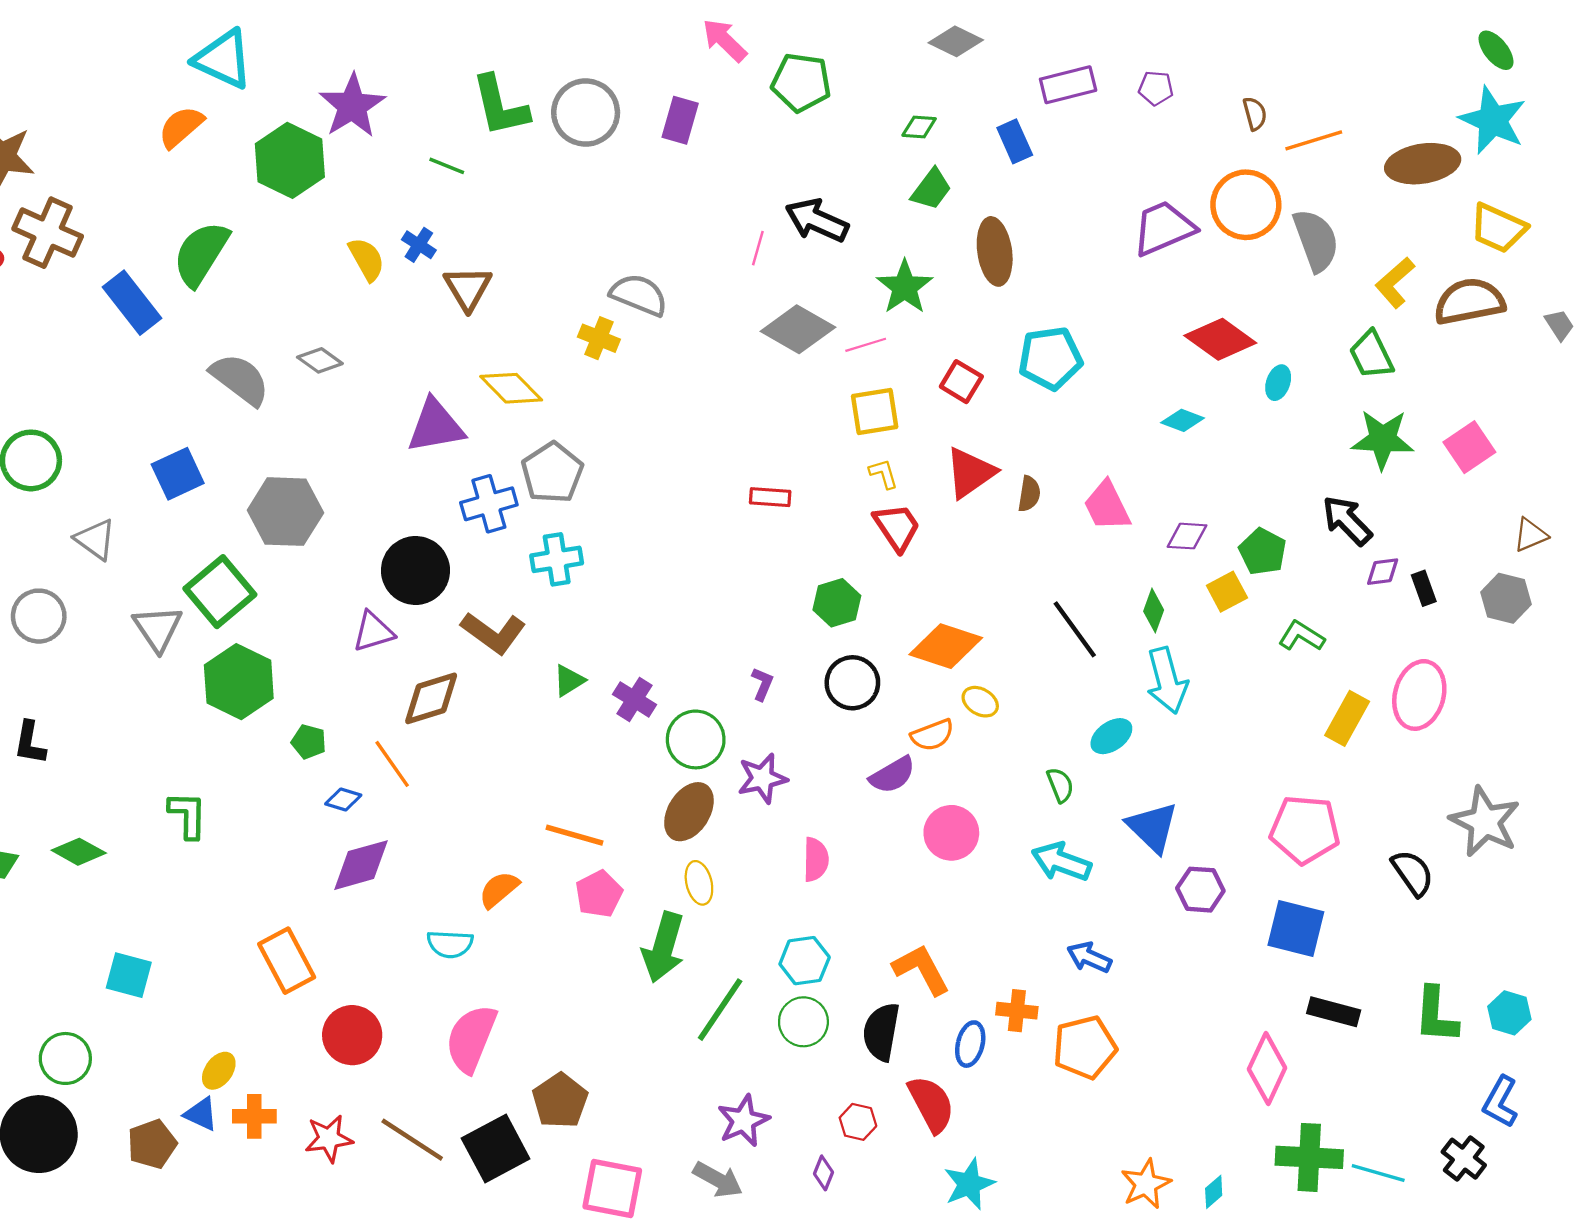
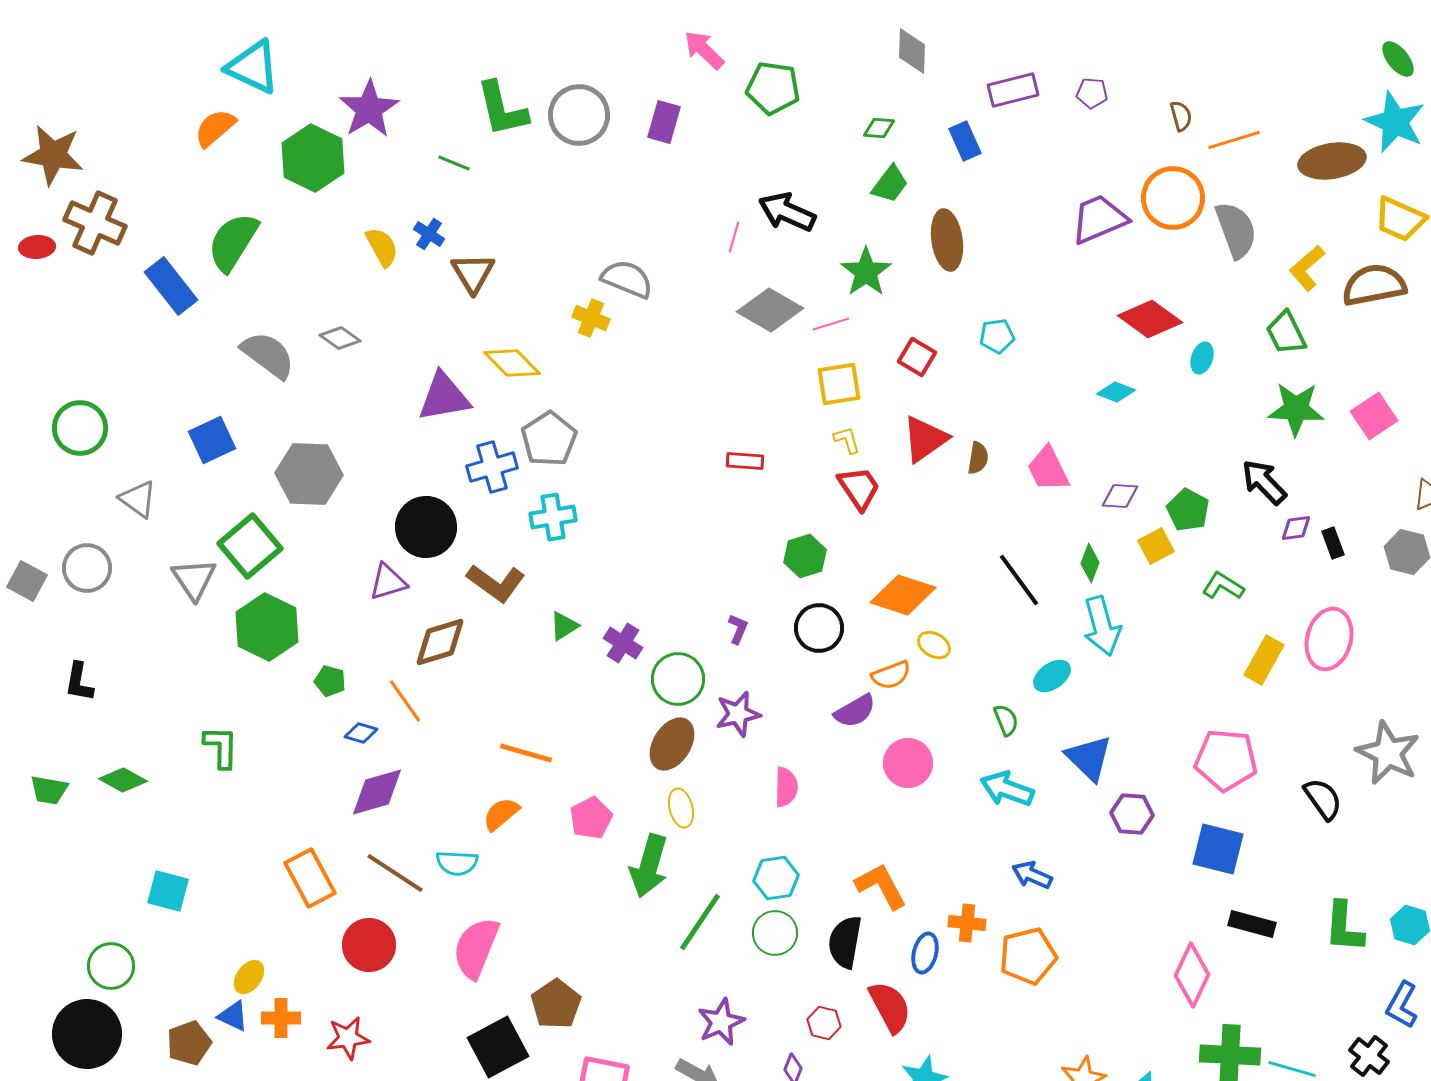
gray diamond: (956, 41) -> (912, 51), turned 66
cyan pentagon: (1050, 358) -> (997, 336), size x0.6
orange line: (574, 835) -> (526, 753), moved
brown line: (412, 1140) -> (395, 873), moved

